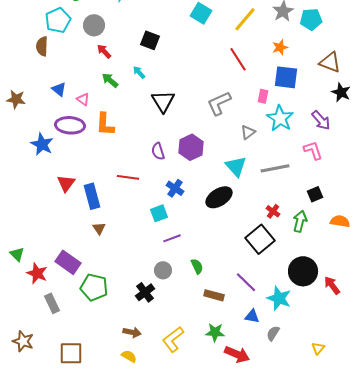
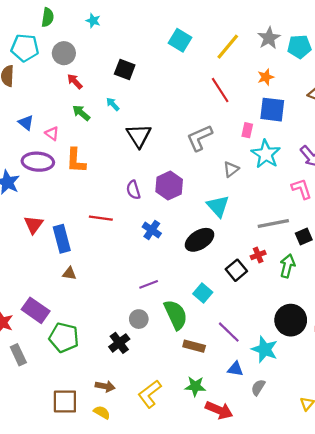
cyan pentagon: (58, 20) -> (25, 48), turned 30
gray line: (275, 168) -> (273, 224), moved
red cross: (273, 211) -> (258, 255), turned 32
cyan square: (159, 213) -> (203, 293), moved, turned -30
brown triangle: (99, 228) -> (69, 273), turned -48
black square: (260, 239) -> (236, 270), moved, size x0.7
green semicircle: (197, 266) -> (176, 315), size x1.8
brown square: (71, 353) -> (65, 401), moved

